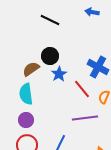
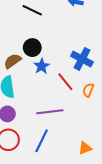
purple line: (85, 118) -> (50, 112), moved

